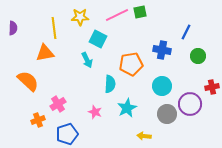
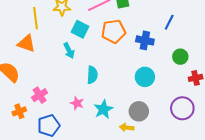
orange triangle: (45, 53) -> (26, 43), turned 30
green circle: (198, 56) -> (180, 57), moved
orange pentagon: (131, 64) -> (114, 31), moved
purple circle: (190, 104) -> (182, 108), moved
cyan star: (127, 108) -> (103, 109), moved
gray circle: (167, 114) -> (139, 111), moved

